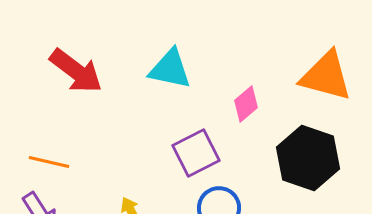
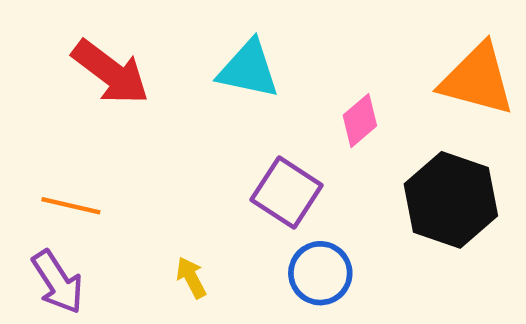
purple square: (196, 153) -> (287, 193), turned -30

